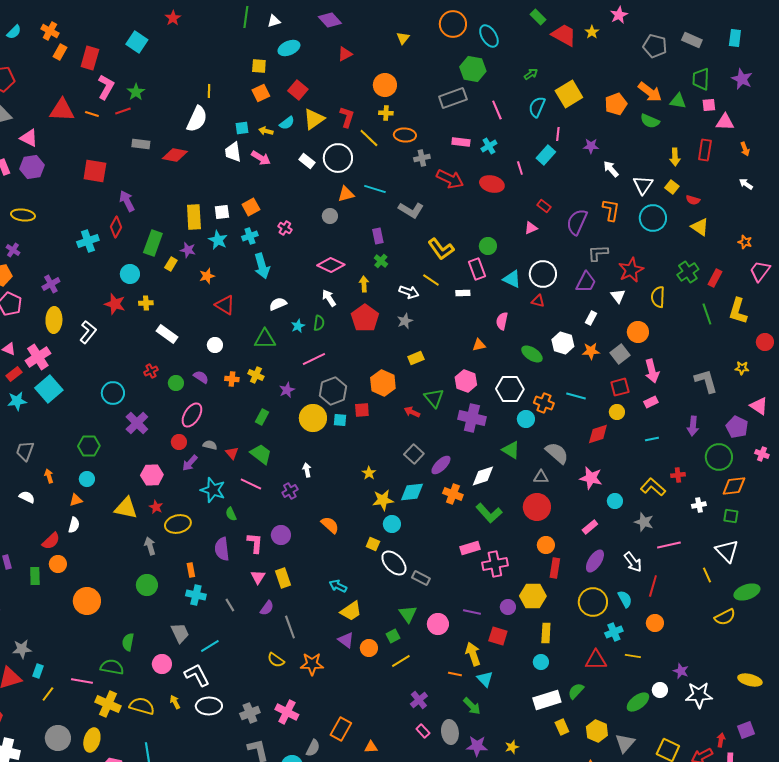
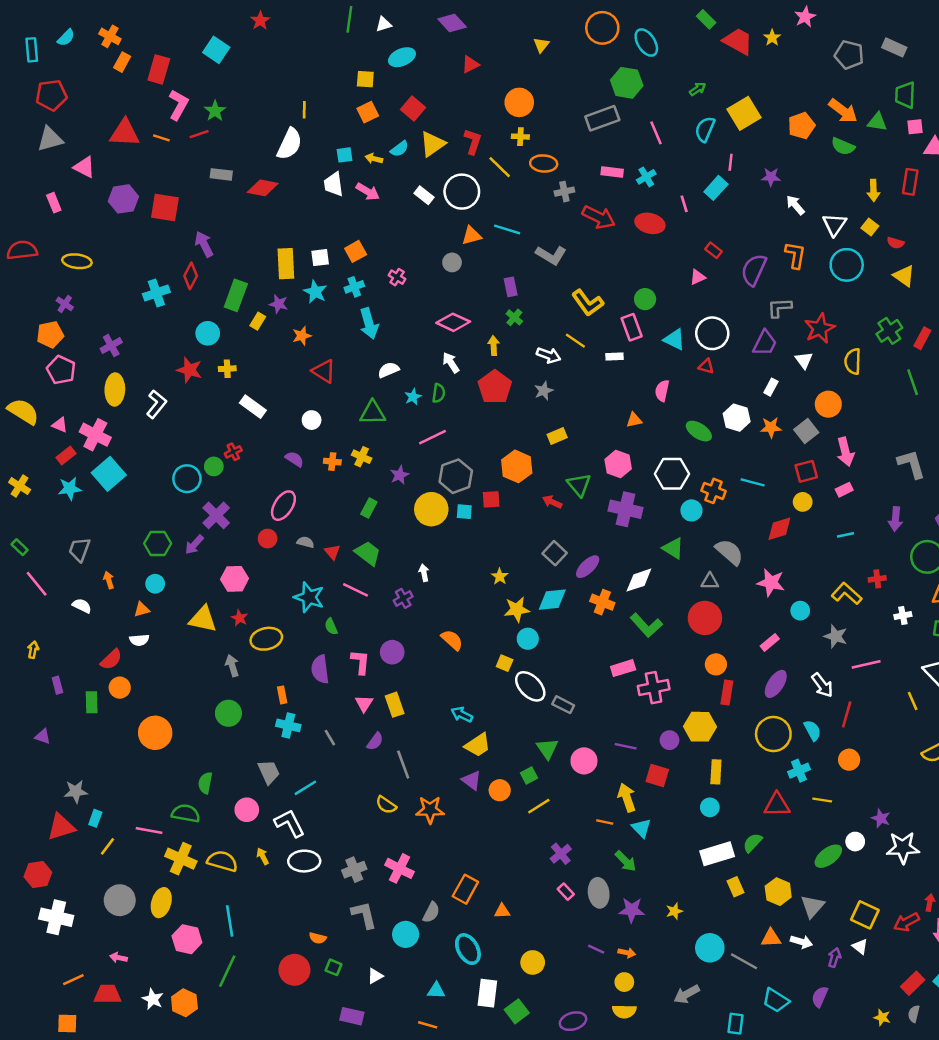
purple hexagon: (32, 167) -> (123, 199), moved
pink cross: (38, 357) -> (95, 435), turned -30
green circle: (176, 383) -> (214, 466), moved
purple arrow: (190, 463) -> (194, 545), moved
white semicircle: (74, 525) -> (139, 640), turned 70

